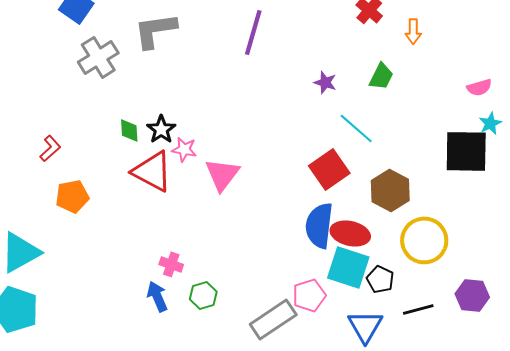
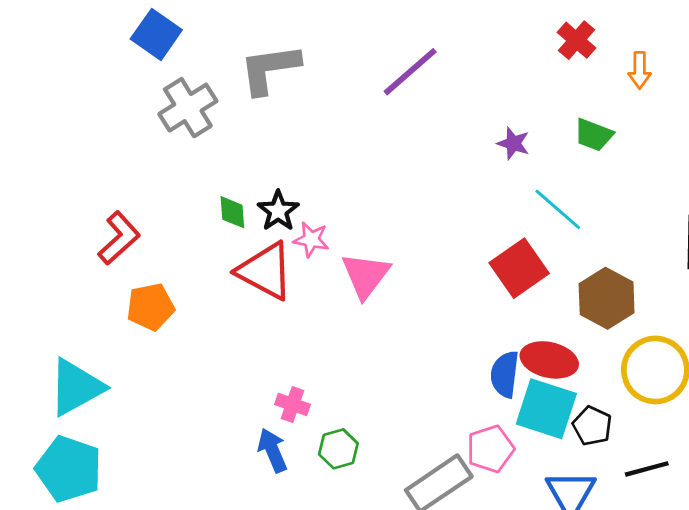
purple line: (253, 32) -> (410, 72), turned 33
green trapezoid: (381, 76) -> (594, 135), turned 84
red L-shape: (50, 148) -> (119, 238), size x1.4
blue semicircle: (319, 225) -> (505, 374), moved, size x0.7

